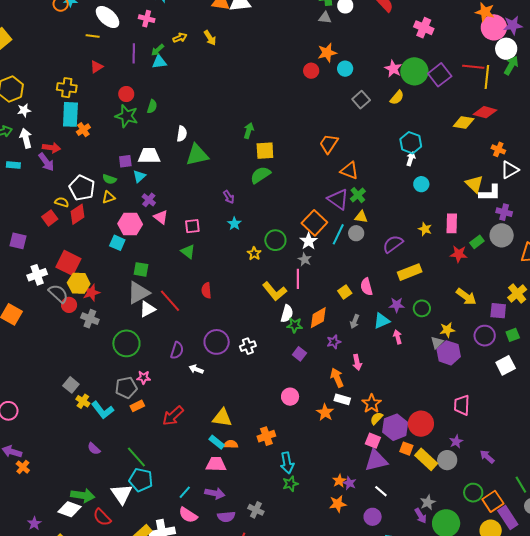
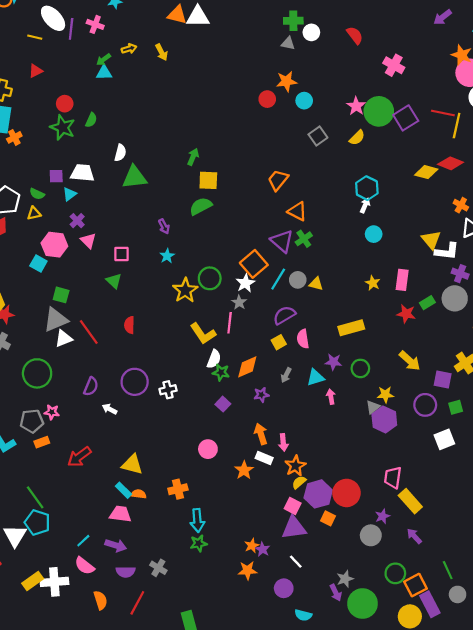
purple line: (134, 53) -> (71, 29), moved
yellow triangle: (361, 217) -> (316, 284), moved
purple semicircle: (393, 244) -> (284, 315), moved
yellow star: (254, 253) -> (185, 290), size x1.6
pink arrow: (357, 362) -> (283, 442), moved
yellow rectangle: (426, 459) -> (410, 501), moved

